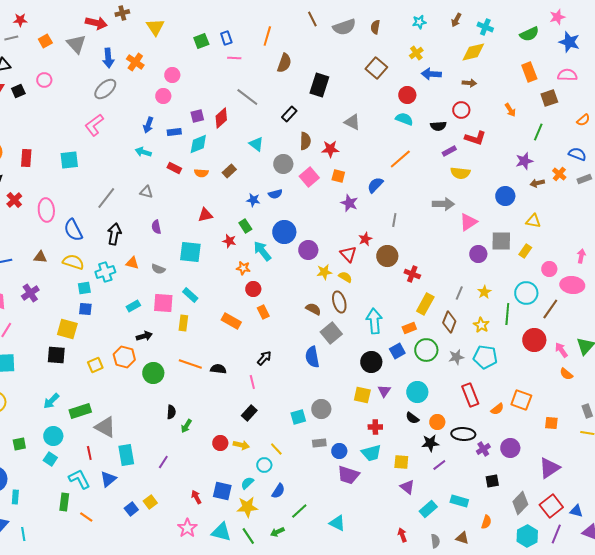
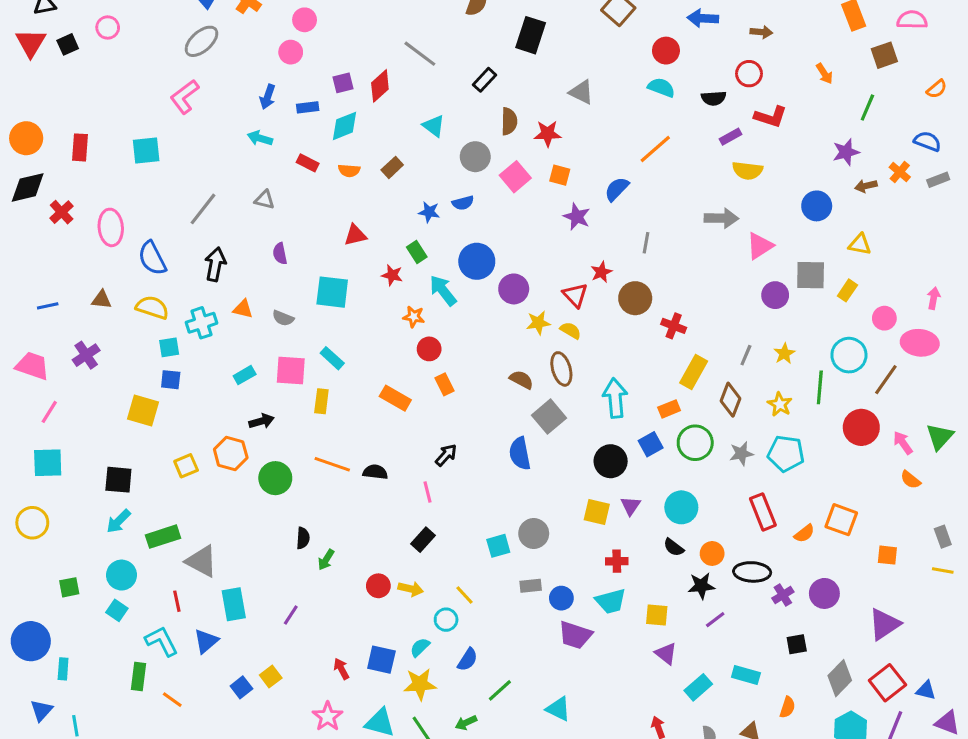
black square: (56, 355) -> (118, 480), moved

